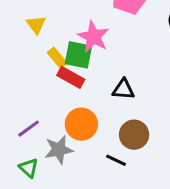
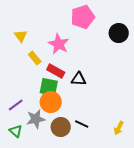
green square: (78, 55) -> (49, 87), moved
red rectangle: (71, 77) -> (56, 71), moved
brown circle: (134, 135) -> (61, 127), moved
black line: (116, 160) -> (82, 124), moved

